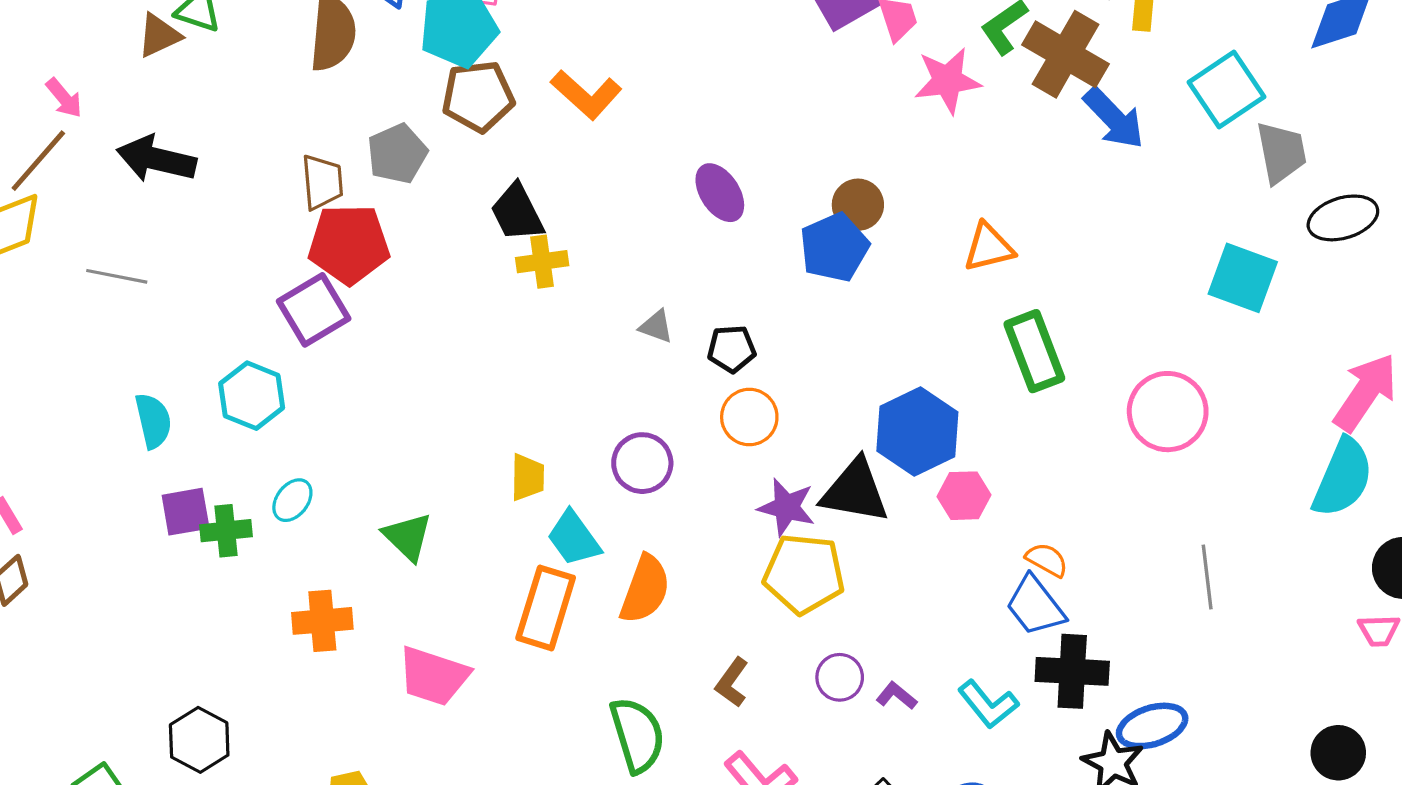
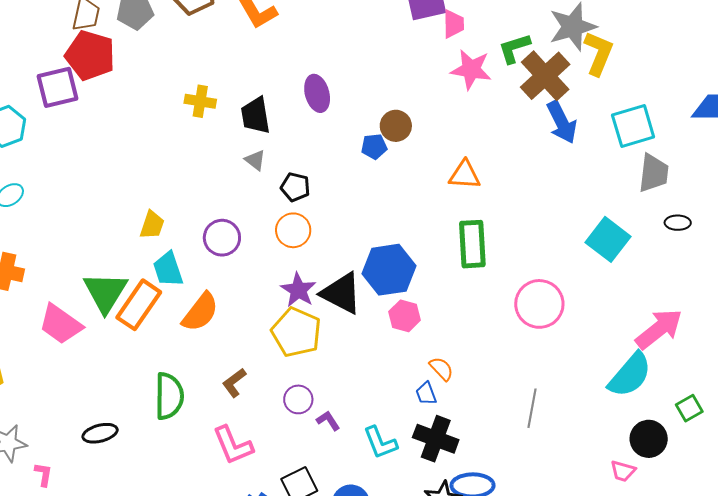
black trapezoid: (517, 213) -> (256, 116), moved
black ellipse: (1343, 218) -> (678, 223), size x0.6
blue pentagon: (834, 247) -> (374, 147), size x0.6
green triangle: (408, 537) -> (105, 292), moved, size x1.4
blue trapezoid: (1035, 606) -> (426, 393), size x0.6

